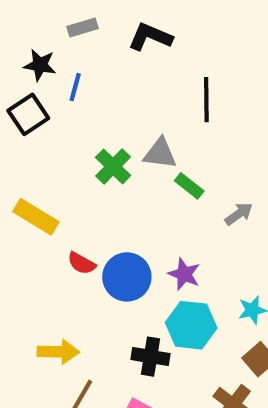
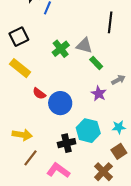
black square: (28, 114) -> (19, 37), moved
purple star: (184, 274) -> (99, 94), moved
black cross: (151, 357) -> (67, 143), turned -30

